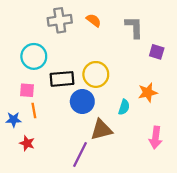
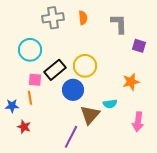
orange semicircle: (94, 20) -> (83, 18), turned 48
black rectangle: (62, 79) -> (55, 70), turned -35
pink square: (27, 90) -> (35, 80), moved
cyan semicircle: (124, 107) -> (110, 104), moved, turned 64
brown triangle: (101, 130) -> (90, 115), turned -35

